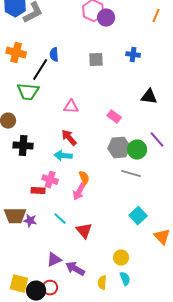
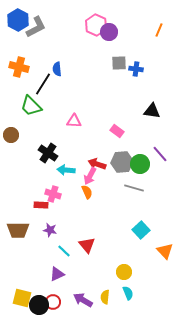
gray square: (96, 60) -> (119, 63), moved
green trapezoid: (28, 92) -> (31, 106), turned 40
red arrow: (69, 138) -> (97, 164), moved, turned -30
black cross: (23, 146) -> (48, 153), moved, turned 30
pink arrow: (79, 192) -> (90, 176), moved
cyan line: (60, 219) -> (64, 251), moved
purple star: (30, 221) -> (50, 230), moved
purple arrow: (75, 269) -> (83, 300), moved

